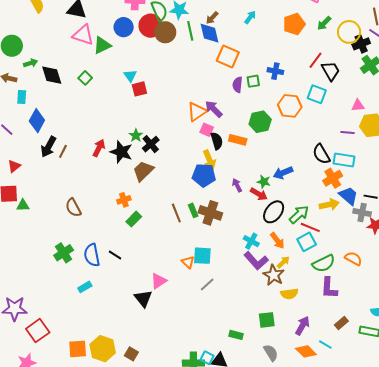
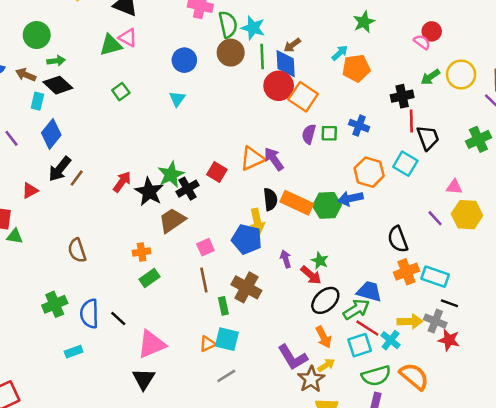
orange pentagon: (294, 24) -> (356, 68), moved
red circle: (151, 26) -> (279, 86), moved
blue circle: (124, 27) -> (184, 60), moved
yellow circle: (349, 32) -> (461, 74), moved
pink triangle: (83, 35) -> (128, 38), size x0.7
black cross: (361, 44) -> (402, 96), moved
green triangle: (102, 45) -> (111, 45), moved
red line: (316, 60) -> (411, 121), turned -48
black diamond: (52, 75) -> (58, 85), moved, turned -40
red square: (139, 89) -> (217, 172), moved, turned 35
green hexagon: (260, 122) -> (327, 205), moved
pink square: (207, 130) -> (205, 247), moved, turned 32
purple line: (347, 133) -> (435, 218), turned 32
green star: (136, 135) -> (171, 174), size x1.5
orange rectangle: (238, 140) -> (297, 203), size x1.4
cyan rectangle: (344, 160) -> (435, 277), moved
red triangle: (14, 166) -> (30, 191), moved
blue arrow: (283, 173) -> (350, 198), moved
blue trapezoid: (348, 196) -> (369, 291), moved, turned -35
yellow arrow: (329, 205) -> (410, 321), moved
green rectangle: (193, 210) -> (223, 306), moved
cyan cross: (251, 241) -> (391, 340), moved
orange semicircle: (353, 259) -> (414, 376), size x1.4
orange triangle: (188, 262) -> (207, 344), turned 40
pink triangle: (159, 281) -> (152, 344), moved, size x1.4

